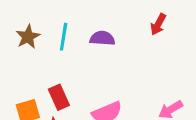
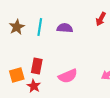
red rectangle: (59, 97) -> (37, 66), turned 35

